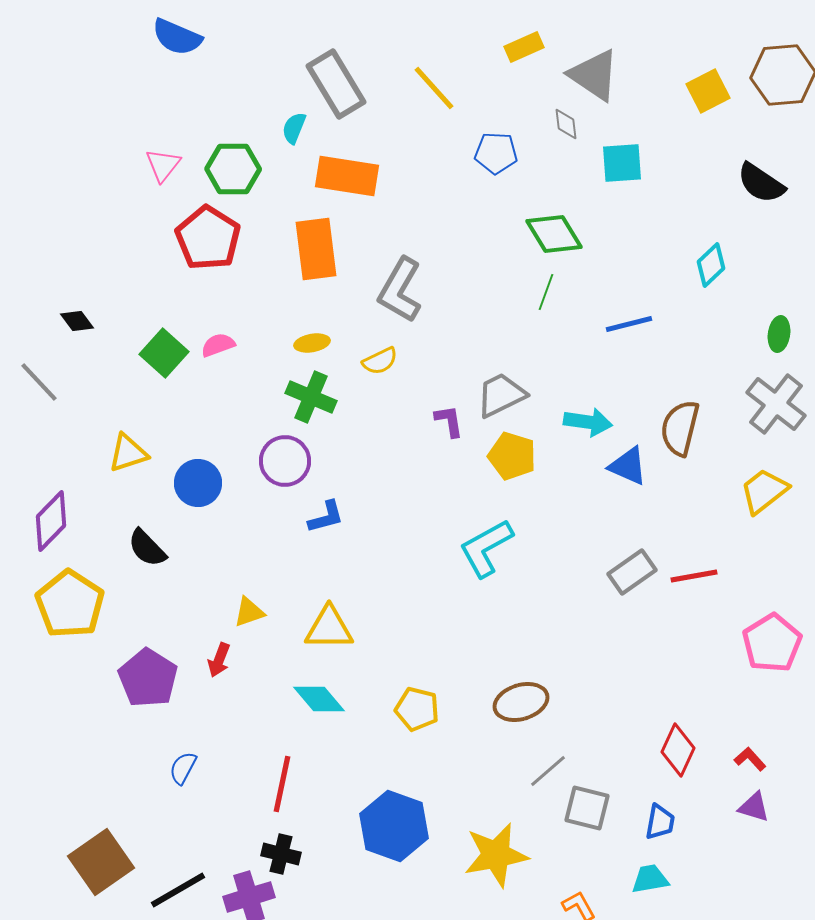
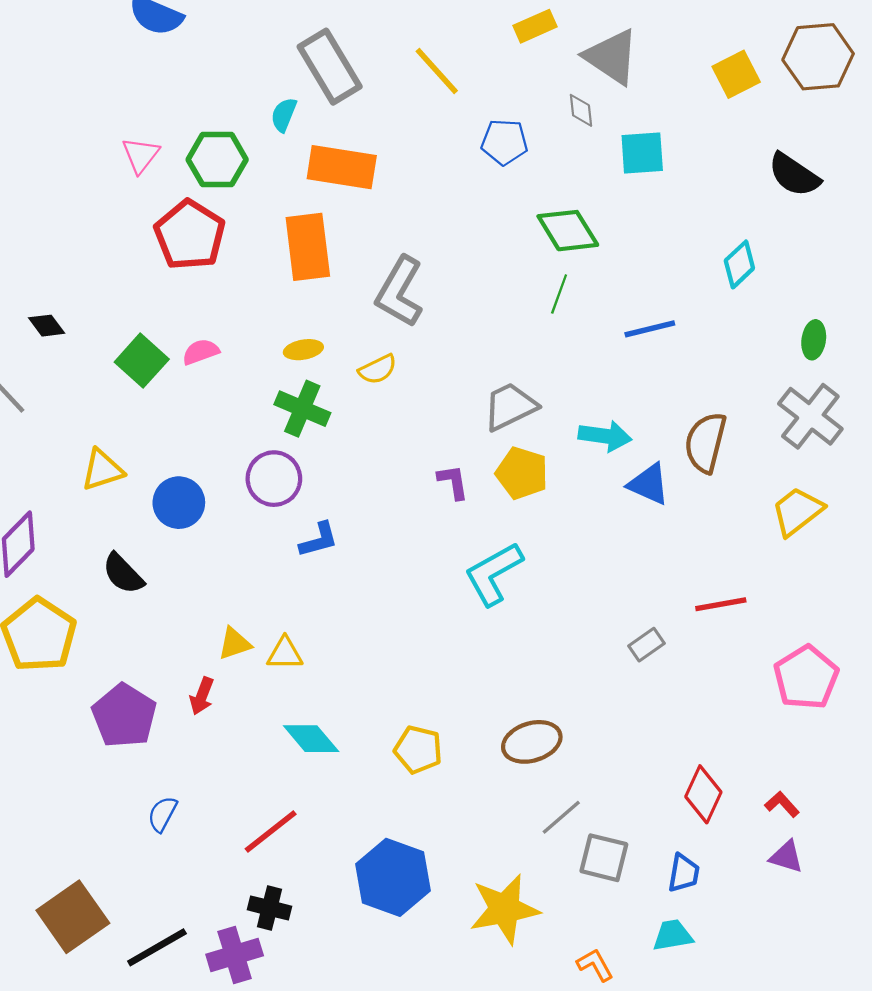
purple L-shape: (449, 421) -> (453, 482), moved
gray rectangle: (632, 572) -> (647, 645), moved, size x0.7
yellow triangle: (329, 628) -> (285, 653), moved, size x0.7
red line: (282, 784) -> (271, 832), turned 40

